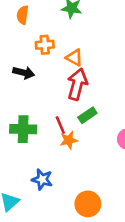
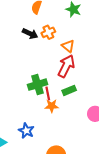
orange cross: (45, 45) -> (48, 32), turned -32
black arrow: (24, 73) -> (30, 34), moved
green cross: (23, 129) -> (38, 85), moved, turned -30

